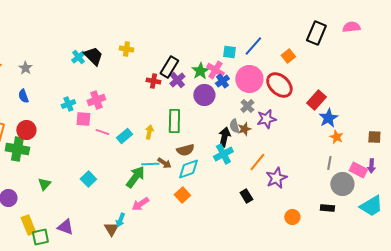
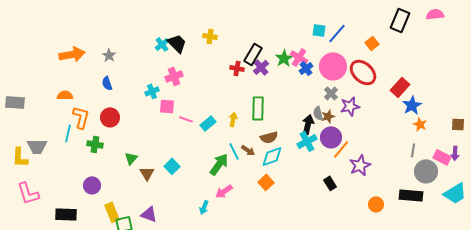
cyan square: (229, 52) -> (319, 30), moved
purple circle: (204, 95) -> (331, 137), moved
pink cross: (96, 100) -> (174, 76), moved
green cross: (17, 149) -> (95, 144), moved, size x0.7
cyan line: (150, 164) -> (234, 151), turned 66
green triangle: (44, 184) -> (131, 158), moved
black rectangle: (327, 208) -> (411, 195), size x1.6
brown triangle: (111, 229) -> (147, 173), moved

